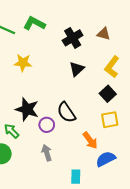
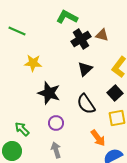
green L-shape: (34, 23) -> (67, 17), moved
brown triangle: (104, 34) -> (102, 35), moved
black star: (27, 109) -> (49, 93), moved
black semicircle: (66, 112) -> (86, 104), moved

